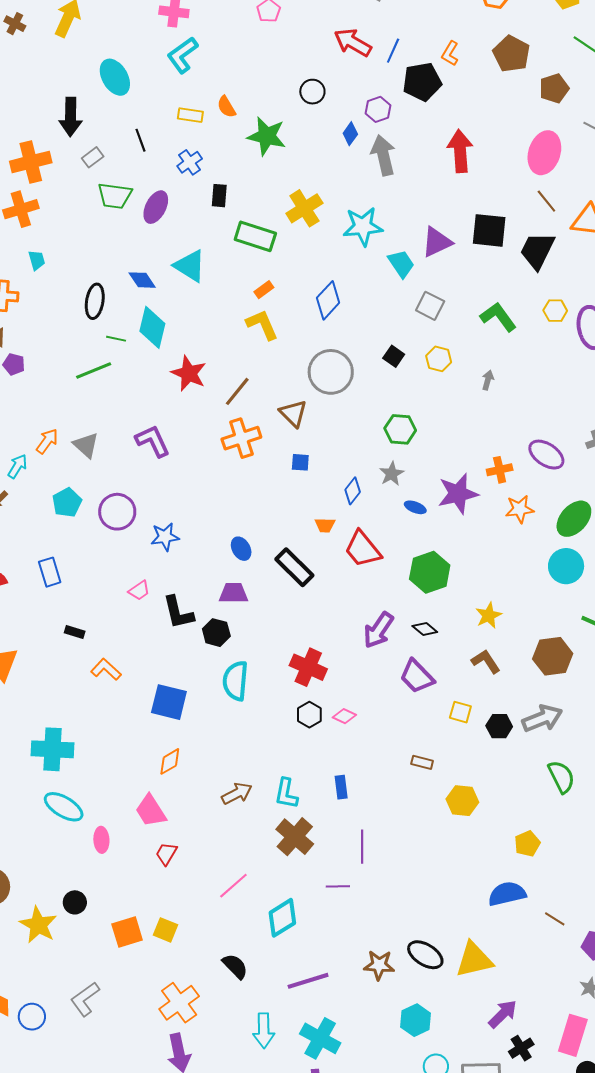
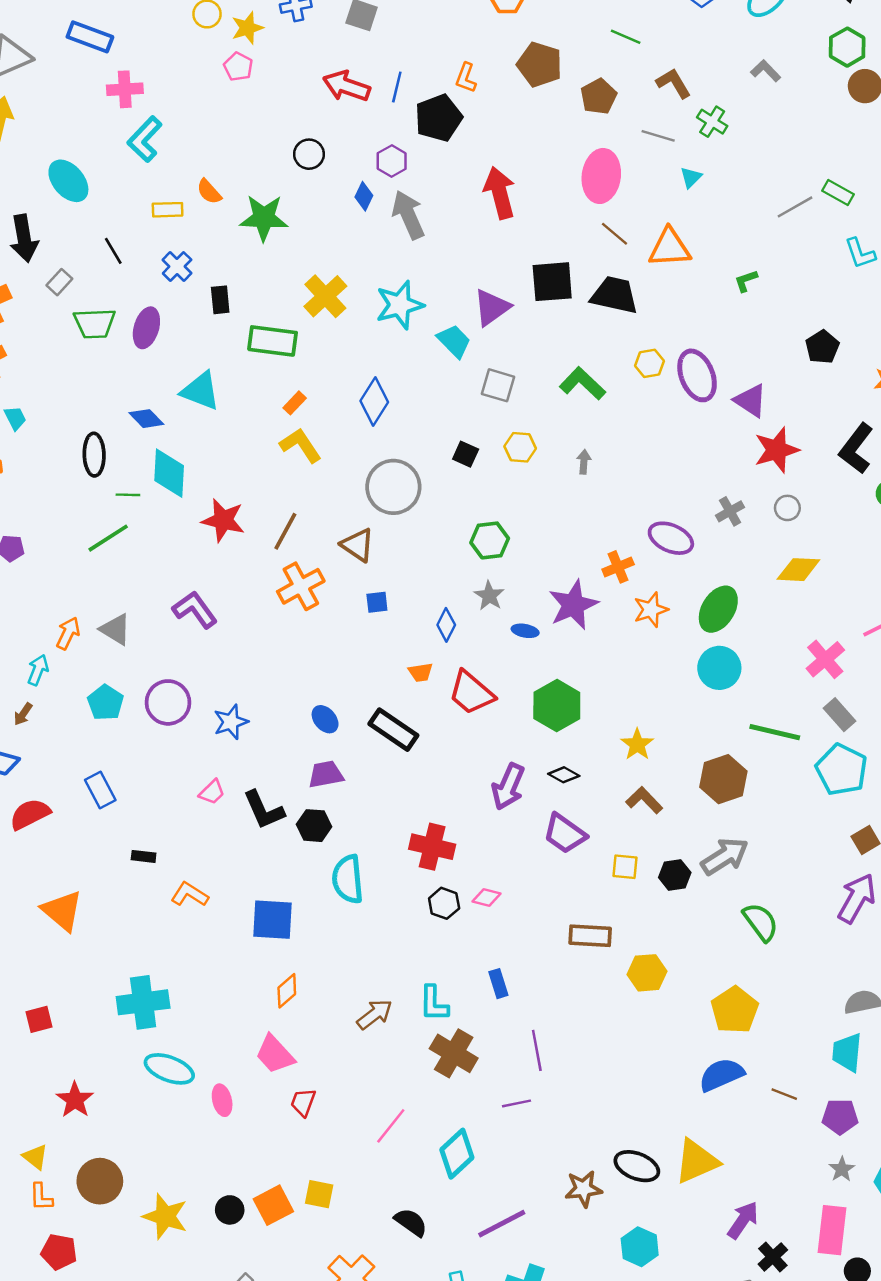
black trapezoid: (537, 251) -> (615, 295), turned 87
brown rectangle: (422, 762) -> (590, 936), size x1.6
yellow pentagon: (527, 844) -> (735, 1010), size x1.5
black circle: (75, 902) -> (230, 1210), moved

